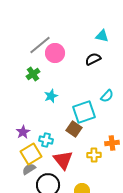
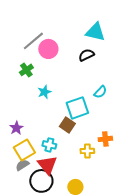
cyan triangle: (102, 36) -> (95, 32), size x1.5
cyan cross: (46, 140) -> (49, 145), moved
red triangle: (63, 160) -> (47, 165), moved

